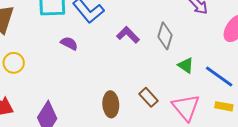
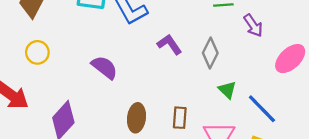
purple semicircle: (69, 43) -> (104, 67), moved, size x1.4
brown rectangle: (149, 97) -> (180, 118), turned 36

